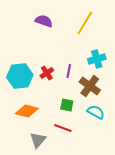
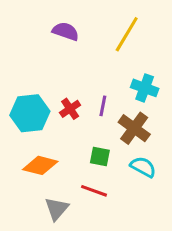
cyan cross: (97, 59) -> (145, 88), turned 36

